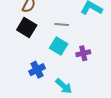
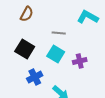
black square: (27, 28) -> (25, 49), moved

